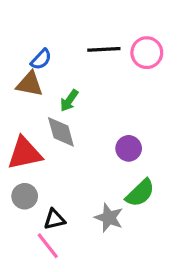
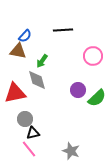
pink circle: (147, 53) -> (93, 56), moved
green semicircle: (140, 193) -> (97, 98), moved
gray circle: (25, 196) -> (25, 119), moved
gray star: (109, 218) -> (71, 151), moved

